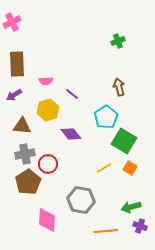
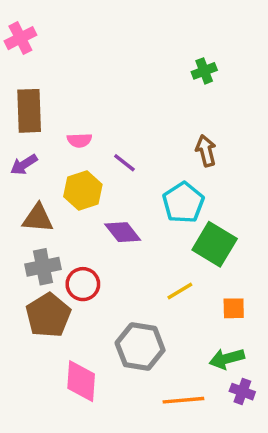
orange square: (130, 168) -> (234, 308), moved, turned -32

